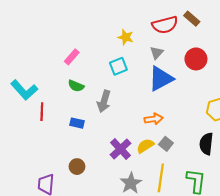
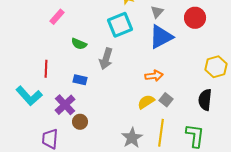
pink rectangle: (72, 57) -> (57, 17), moved
cyan square: (118, 66) -> (120, 25), size x1.4
cyan L-shape: (24, 90) -> (29, 96), moved
purple cross: (120, 149) -> (65, 105), moved

